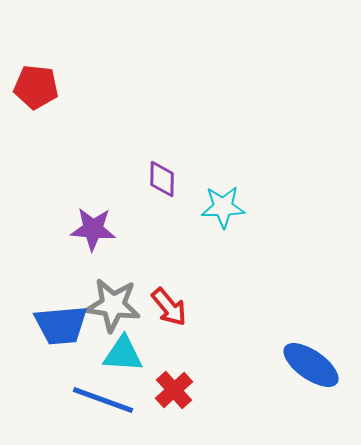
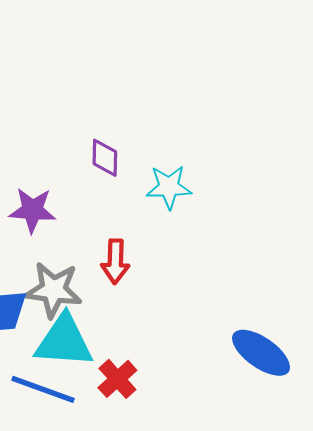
red arrow: (169, 307) -> (115, 262), moved, turned 42
cyan triangle: (123, 354) -> (64, 341), size x1.4

